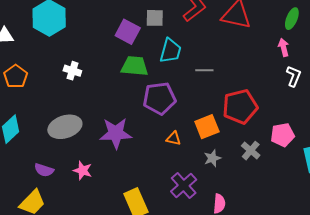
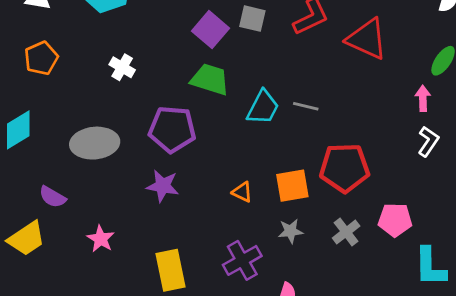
cyan trapezoid: (171, 51) -> (263, 107), moved
purple pentagon: (159, 98) -> (172, 129), moved
purple star: (116, 133) -> (163, 186), moved, size x0.7
pink star: (83, 170) -> (101, 239), moved

